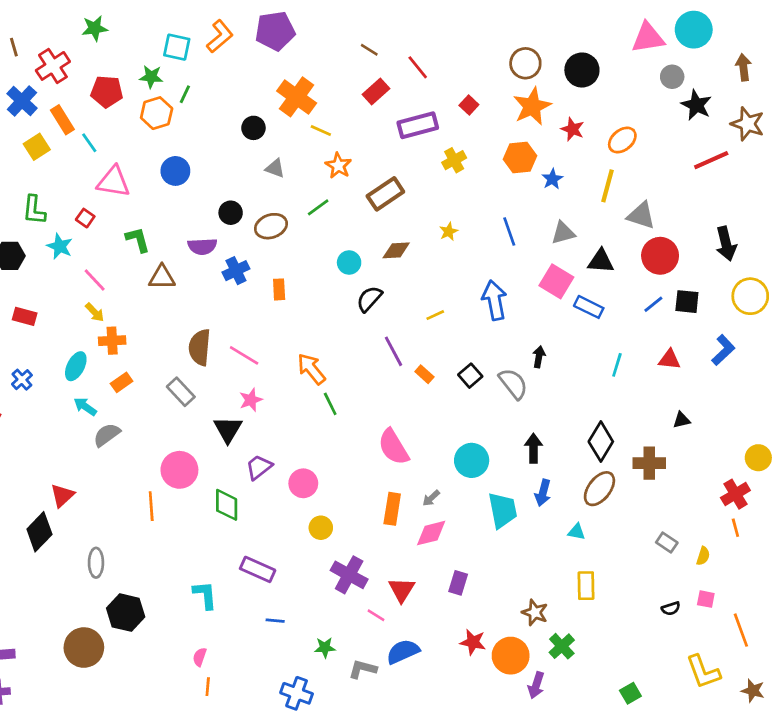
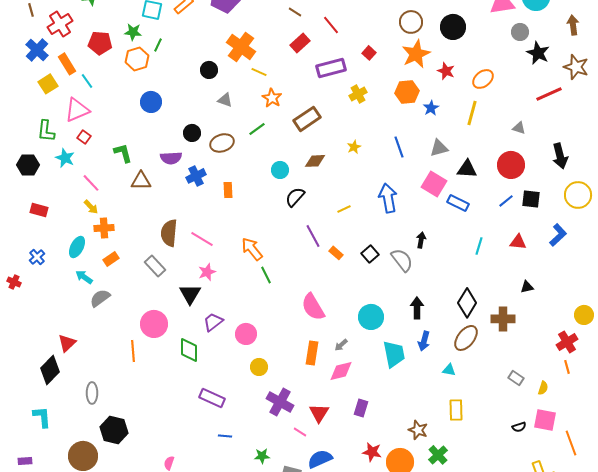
pink triangle: (113, 182) -> (77, 110), moved, turned -32
gray triangle: (641, 215) -> (519, 128), moved, size x0.6
cyan L-shape: (205, 595) -> (42, 417), moved
pink square: (706, 599) -> (545, 420), size x1.6

